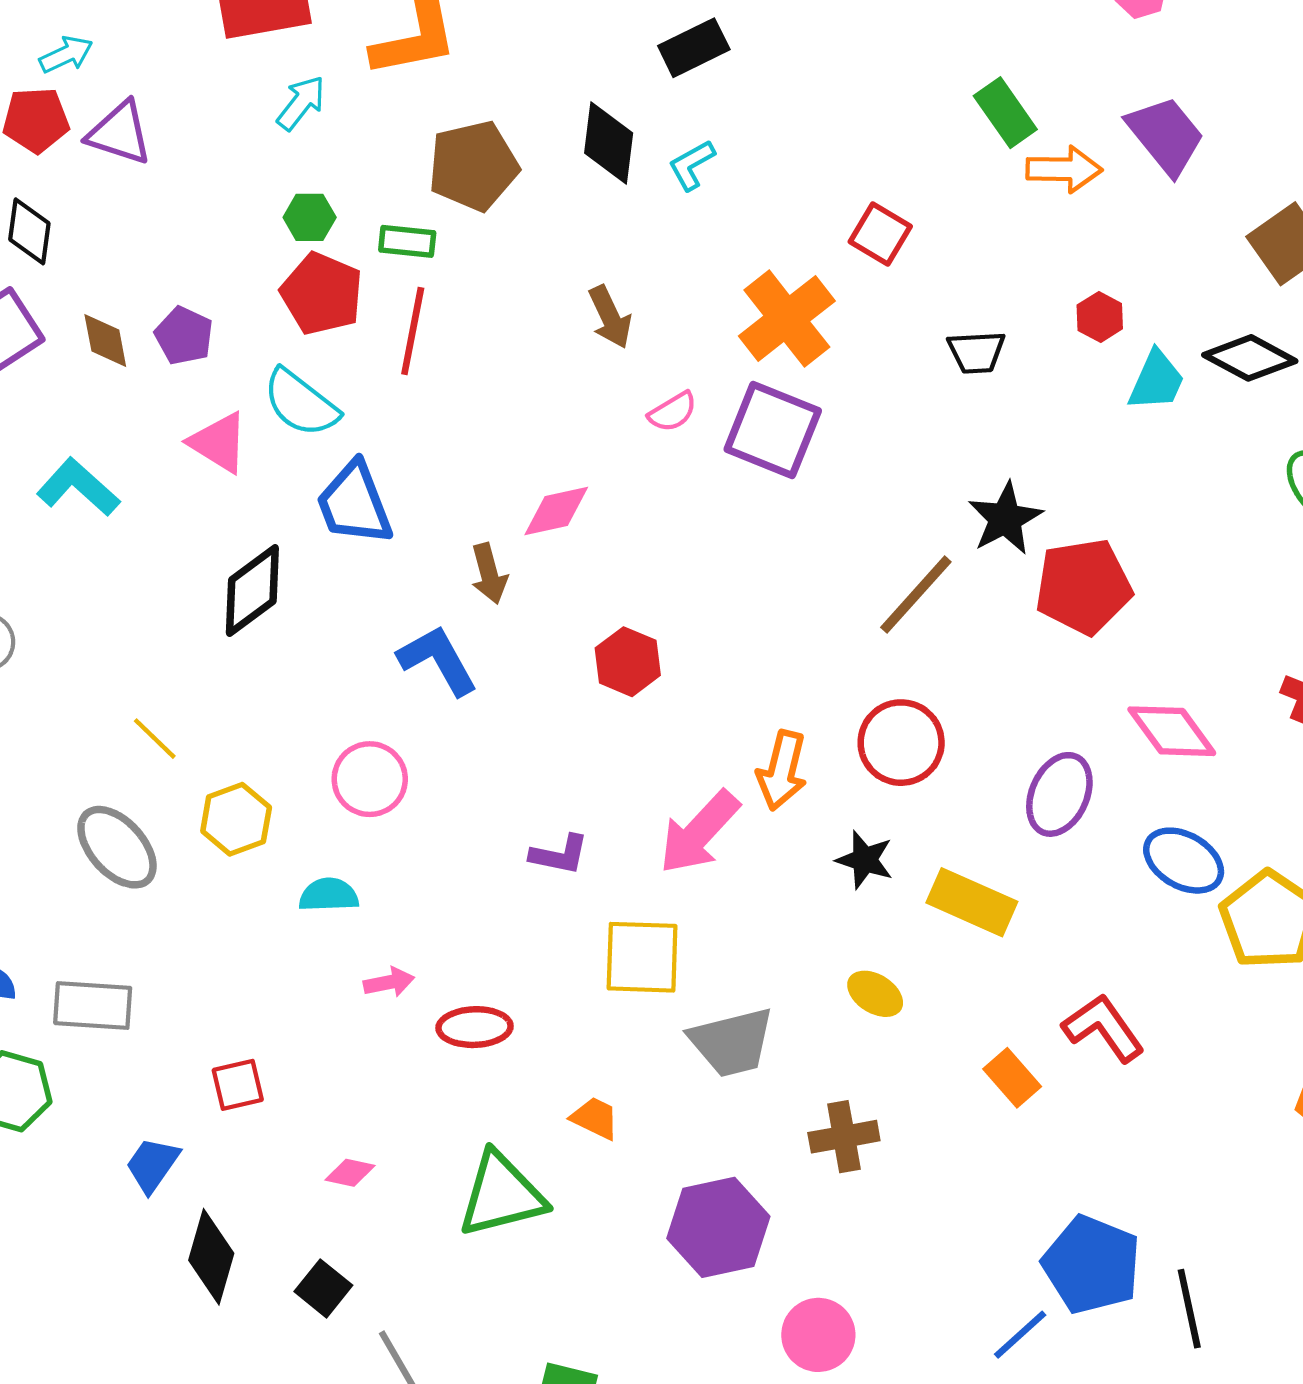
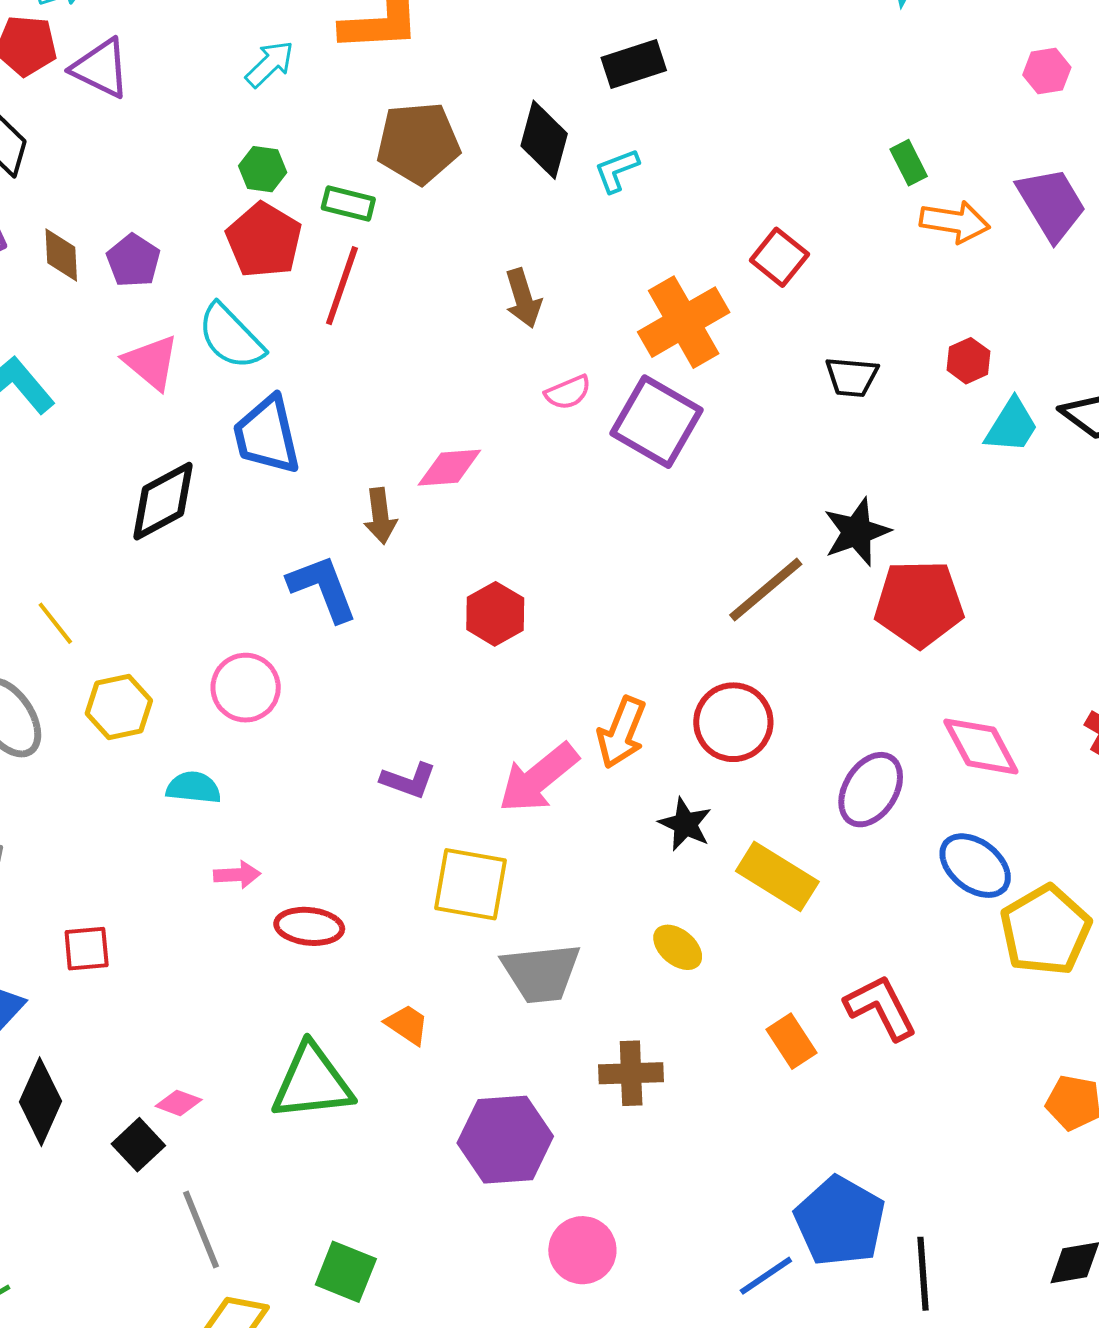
green rectangle: (1005, 113) -> (909, 163), size x0.7
pink diamond: (350, 1173) -> (179, 1103), moved

